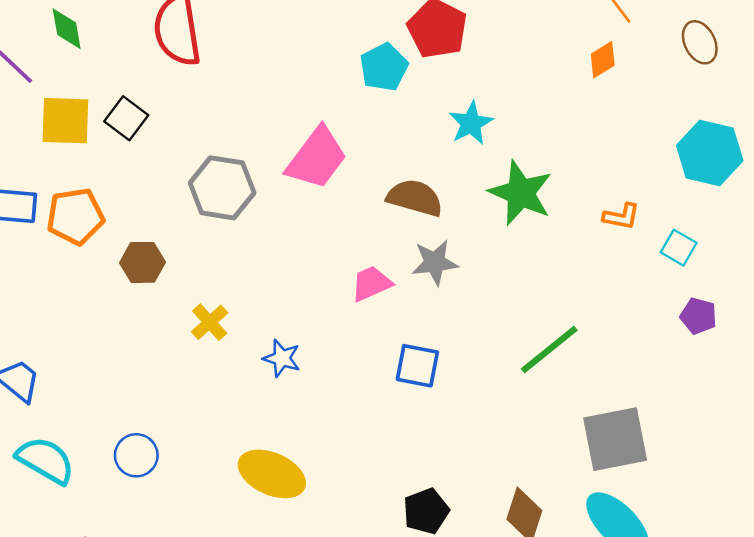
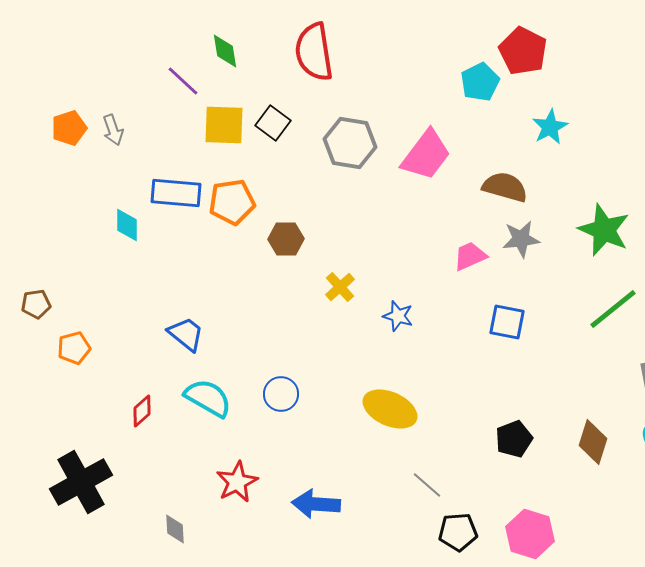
gray hexagon: (222, 188) -> (350, 143), moved
green star: (521, 193) -> (604, 230), moved

